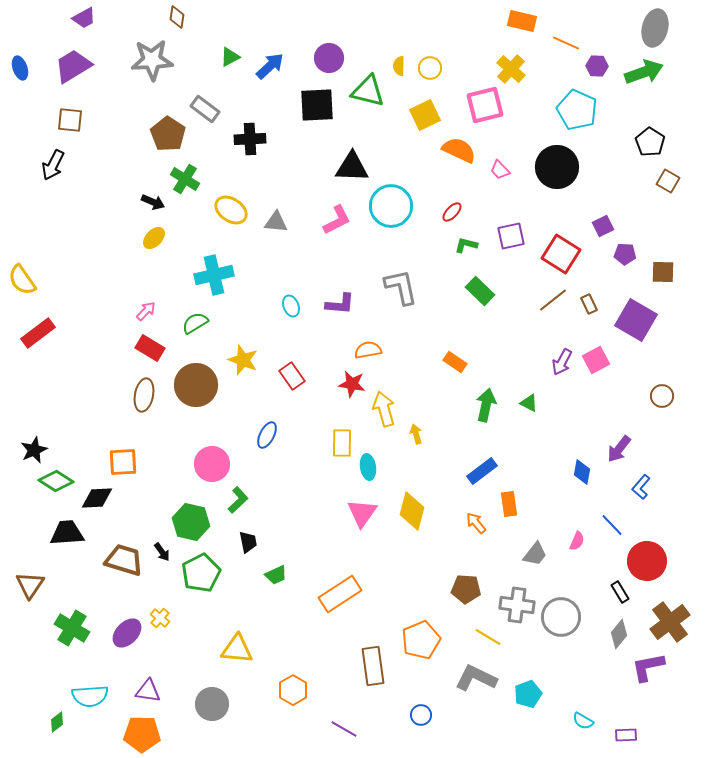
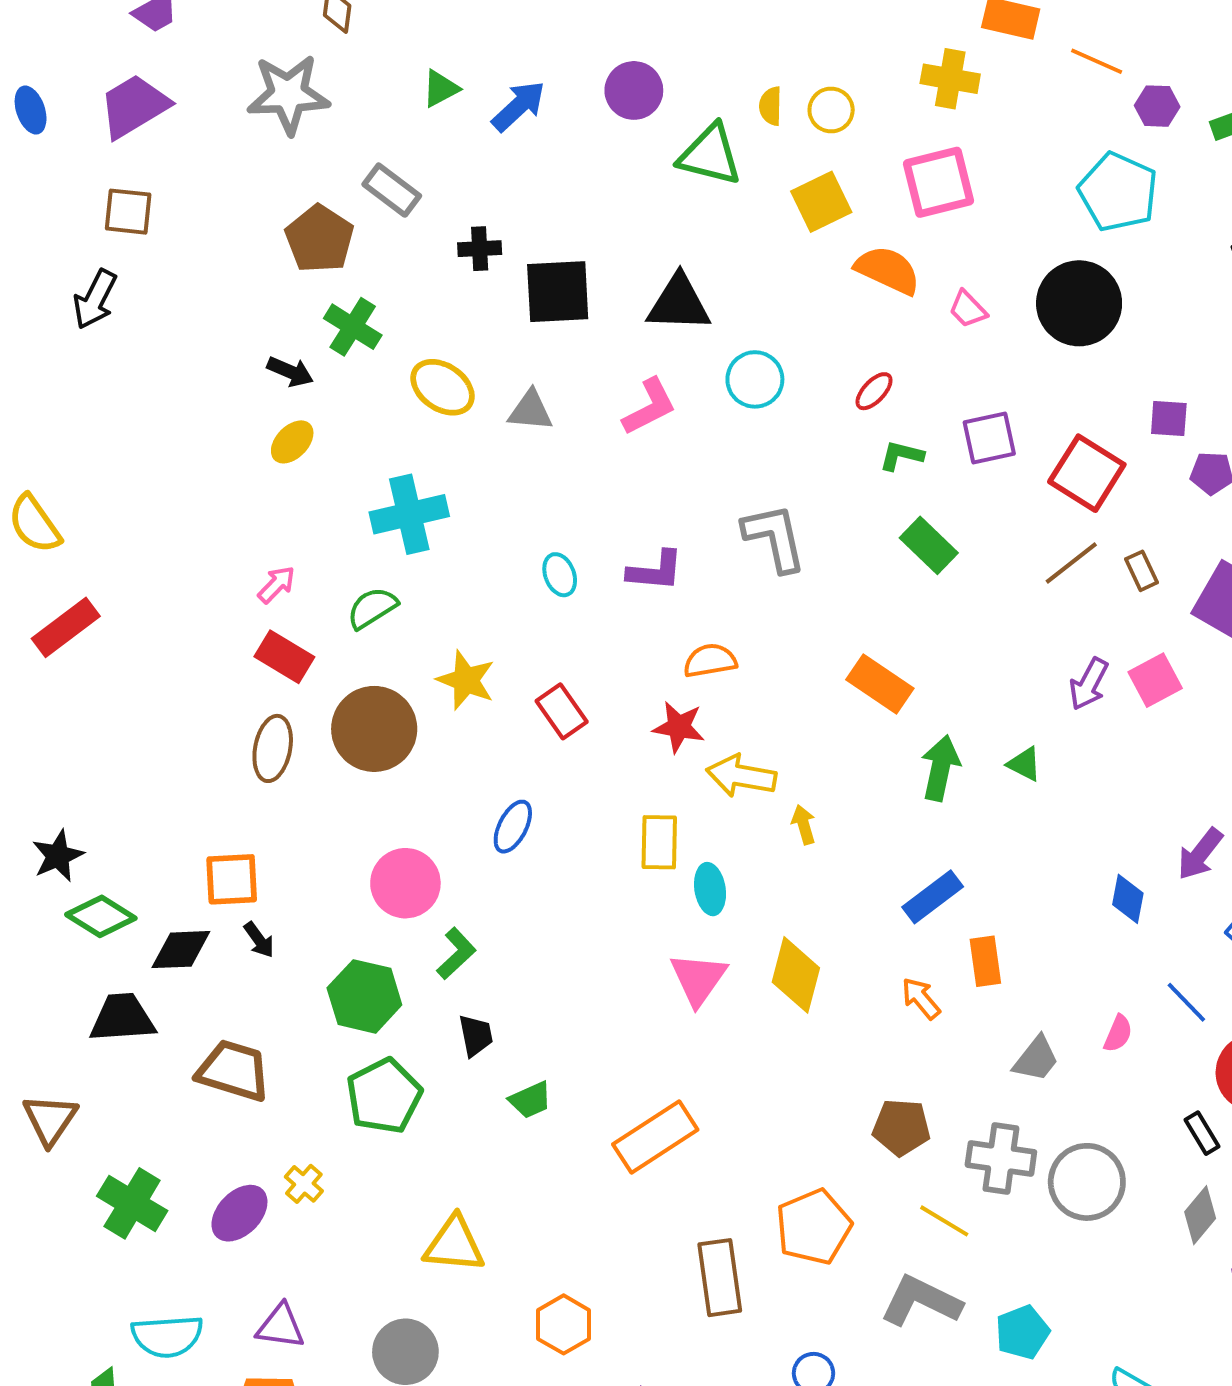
yellow cross: (511, 69) -> (950, 79), moved, turned -32
black square: (317, 105) -> (558, 292), moved
black cross: (250, 139) -> (480, 249), size x0.7
cyan circle: (391, 206) -> (755, 379), size x0.7
purple square: (603, 226) -> (1169, 418), turned 30
orange rectangle: (455, 362) -> (880, 684), size x1.4
yellow arrow: (384, 409) -> (741, 776), turned -64
black arrow: (162, 552) -> (259, 940), moved

